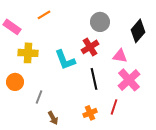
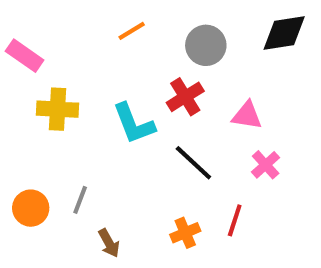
orange line: (44, 15) -> (132, 31), moved
black diamond: (138, 31) -> (284, 33), moved, turned 40
black line: (94, 79) -> (193, 163), turned -35
pink cross: (129, 80) -> (266, 165), size x0.6
orange circle: (15, 82) -> (31, 208), moved

